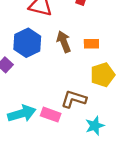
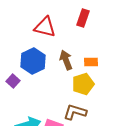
yellow pentagon: (103, 75) -> (83, 84), moved

